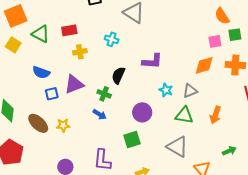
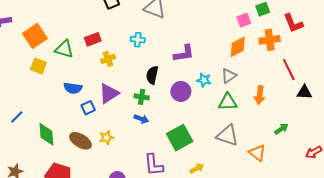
purple circle: (142, 112) -> (181, 91), moved
green square: (132, 139) -> (180, 138), size x1.4

